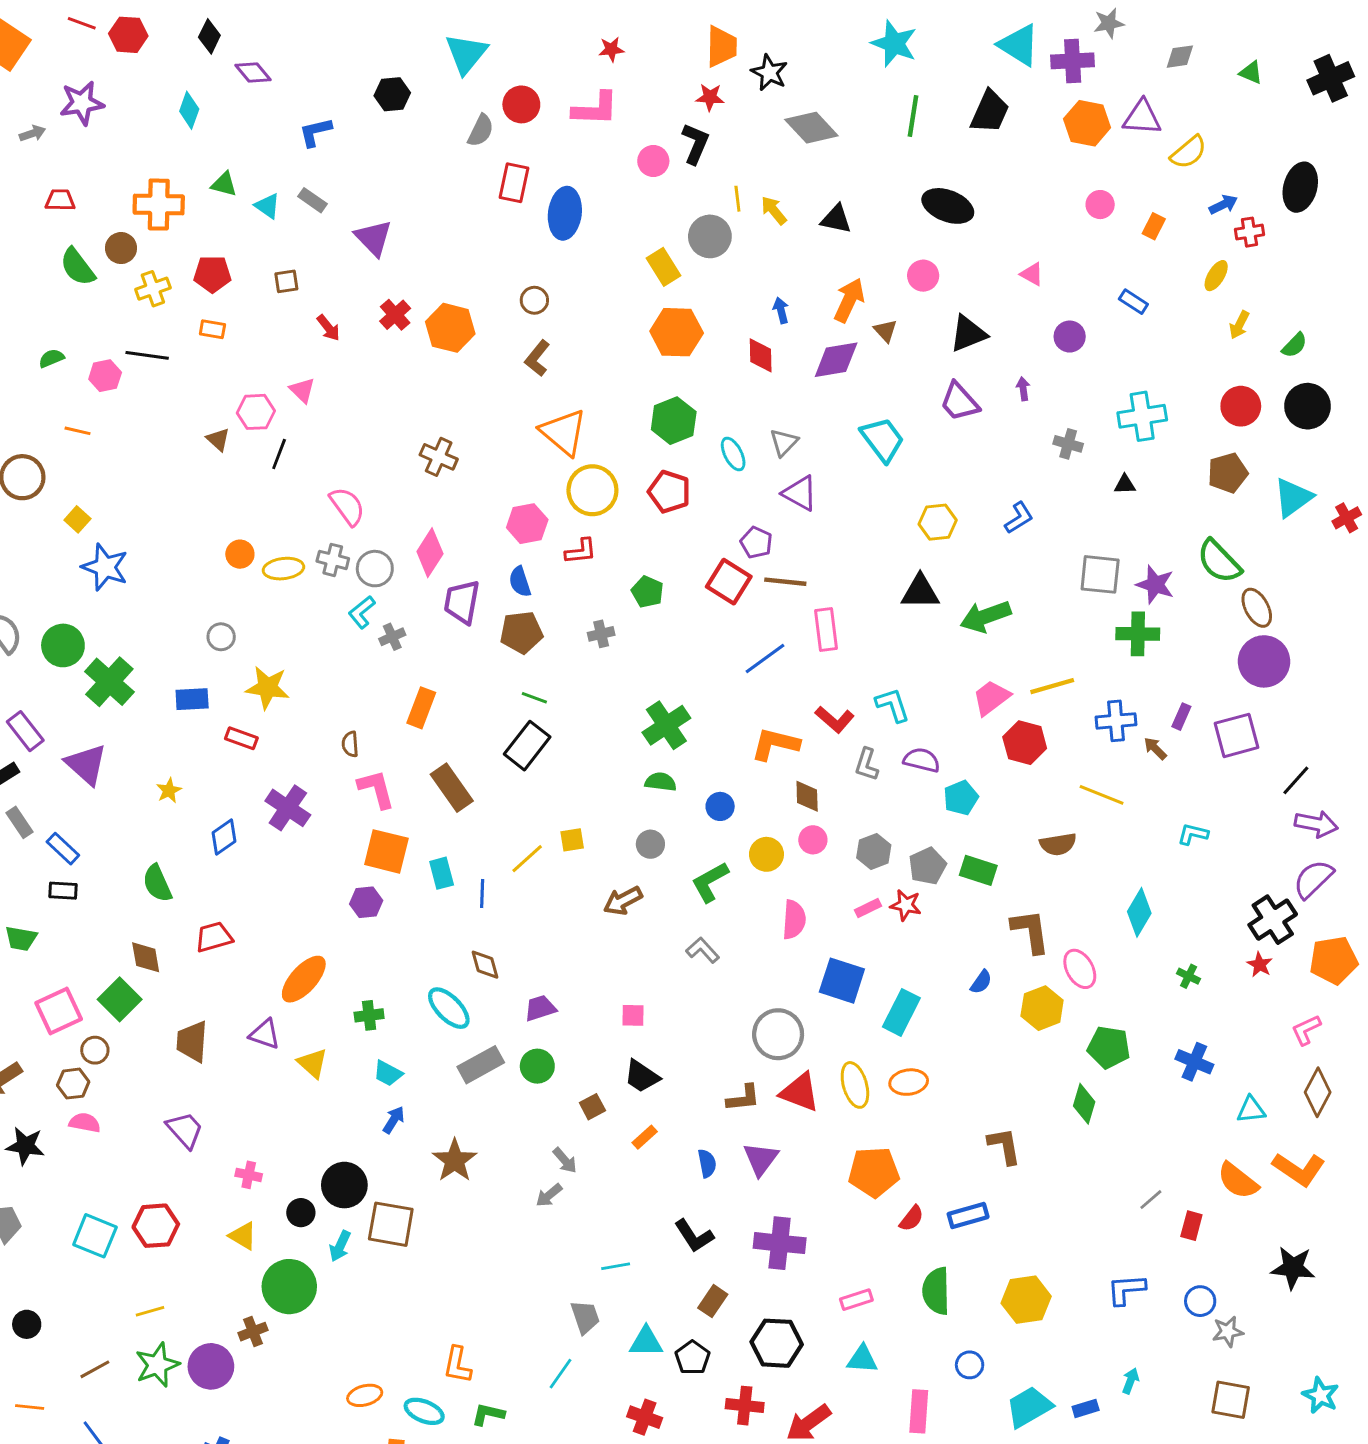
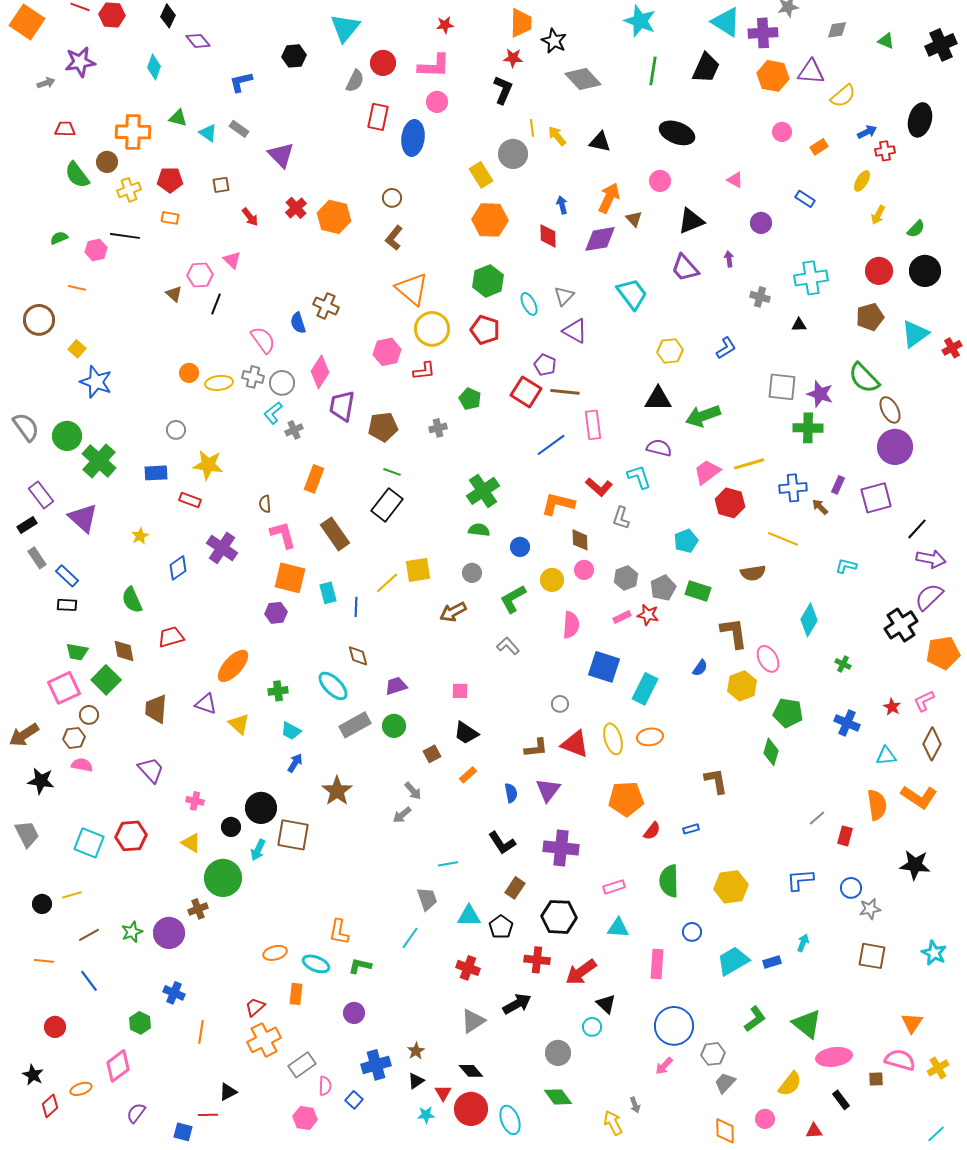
pink circle: (653, 161) -> (437, 102), moved
orange rectangle: (1154, 226) -> (819, 147), turned 30
blue semicircle: (520, 582) -> (298, 323), moved
purple semicircle: (922, 760) -> (659, 448), moved
yellow square: (572, 840) -> (418, 570), size x1.5
green trapezoid: (21, 938) -> (77, 652), moved
red star: (1260, 965) -> (892, 707), moved
gray circle: (778, 1034) -> (560, 704), size x0.5
orange semicircle: (1238, 1181) -> (877, 805), turned -136
blue rectangle: (968, 1216) -> (691, 829), size x0.6
yellow line: (150, 1311) -> (72, 895), moved
green star: (157, 1365) -> (132, 932), size x0.7

